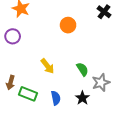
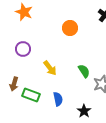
purple circle: (13, 36) -> (23, 49), moved
black star: (82, 98) -> (84, 111), moved

